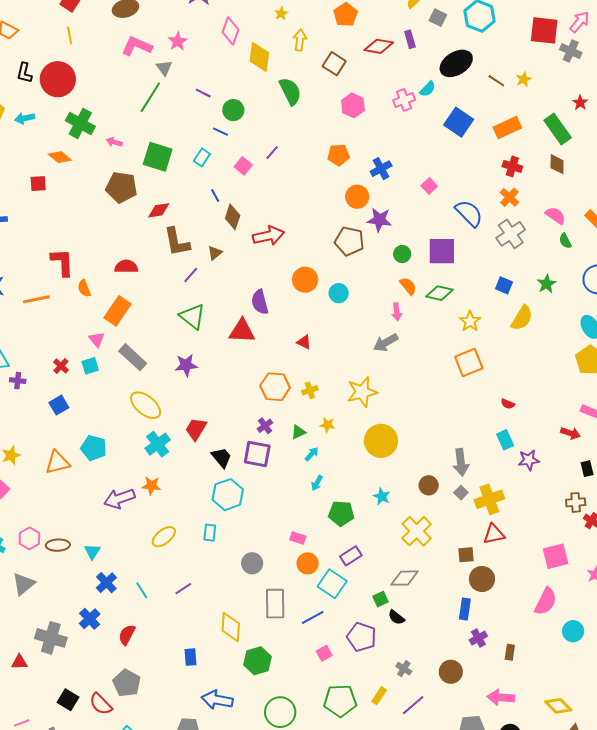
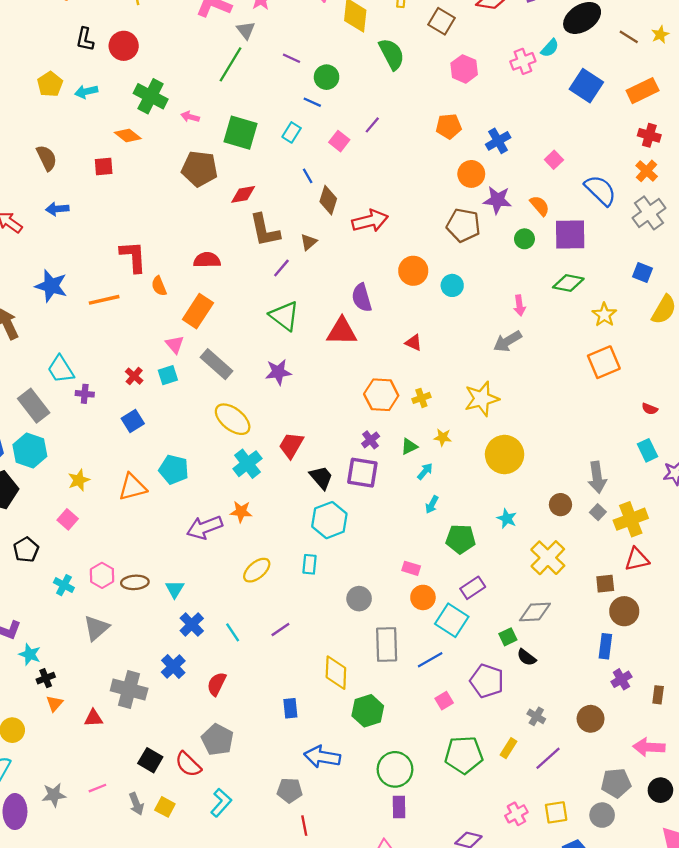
red circle: (58, 79) -> (124, 46), size x0.7
orange semicircle: (408, 286) -> (540, 206), moved

